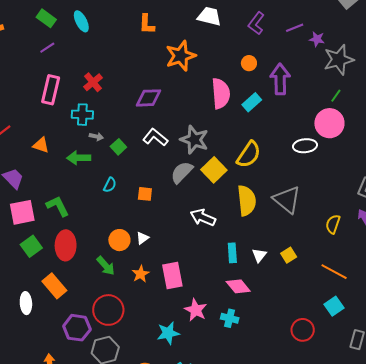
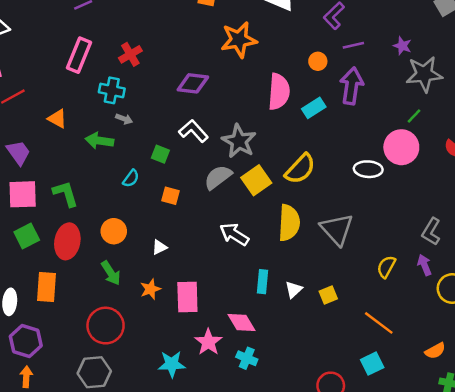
purple line: (295, 28) -> (353, 45), moved
green square: (118, 147) -> (160, 154), moved, turned -35
orange circle: (119, 240) -> (114, 231), moved
orange rectangle: (54, 286) -> (47, 287), turned 35
pink diamond: (238, 286) -> (242, 322), moved
purple hexagon: (77, 328) -> (26, 341), moved

